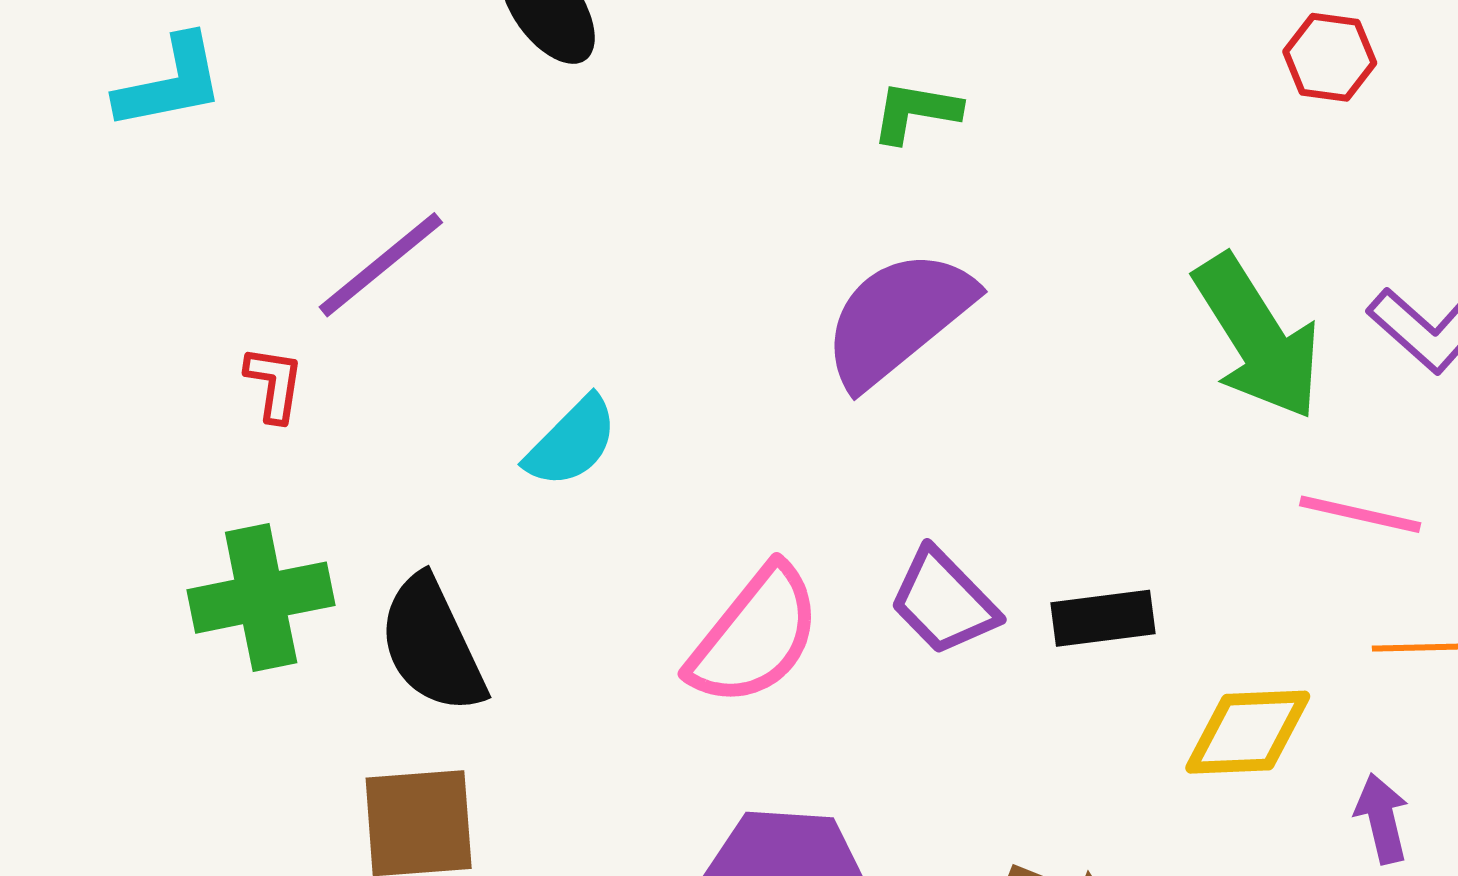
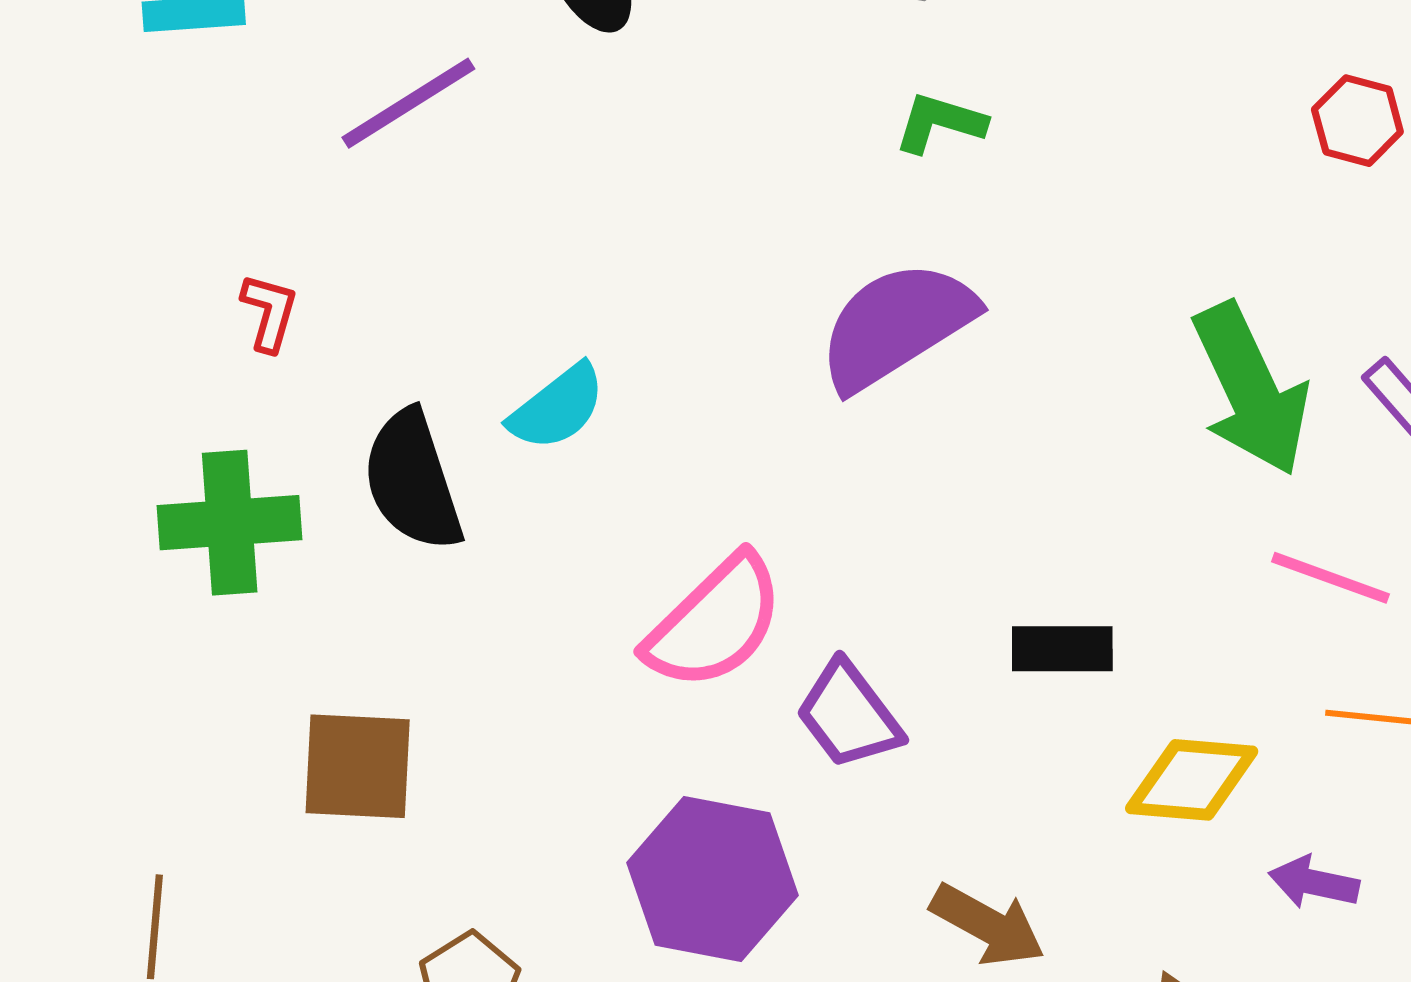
purple line: (381, 265) -> (408, 103), moved
purple trapezoid: (944, 602) -> (849, 715), moved
black semicircle: (432, 645) -> (413, 480), moved
purple arrow: (1382, 819) -> (1314, 882), turned -72

